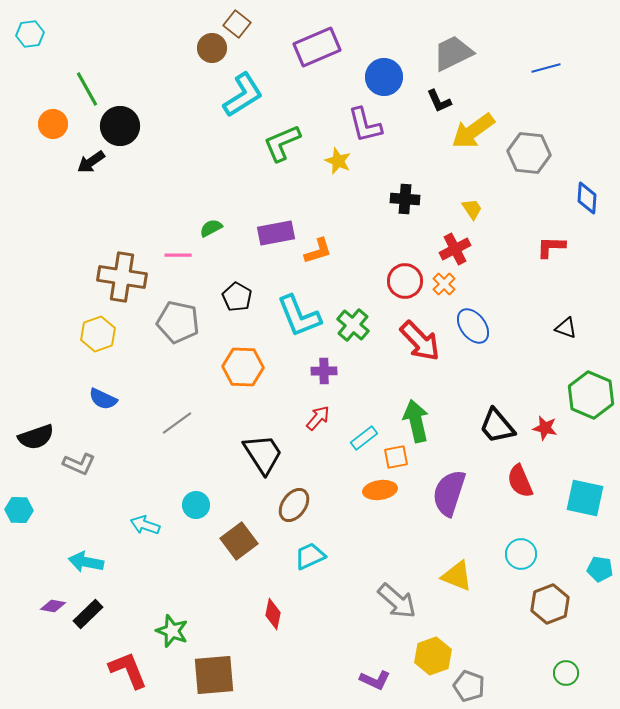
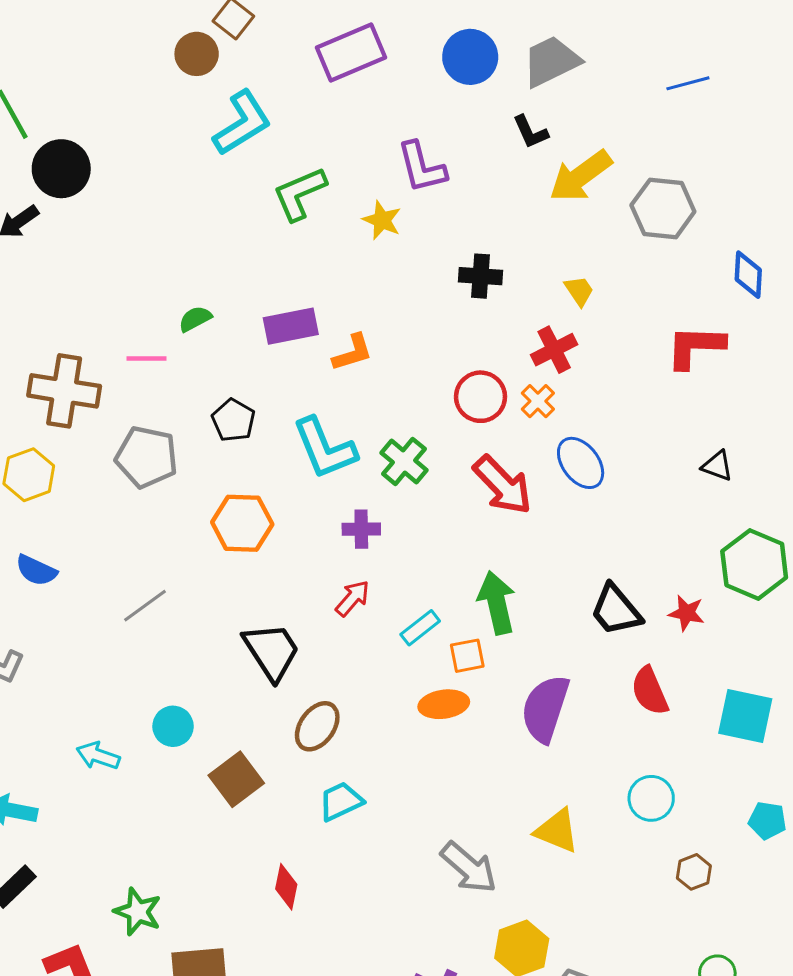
blue circle: (384, 77) -> (470, 57), moved
red L-shape: (551, 247) -> (695, 347), size x1.4
brown hexagon: (550, 604) -> (694, 872), size x0.6

